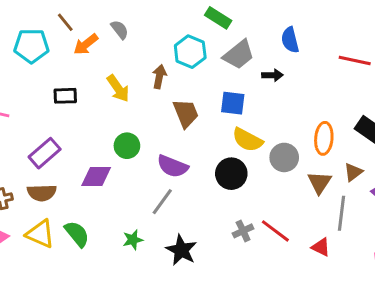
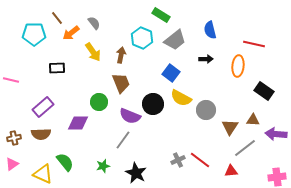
black arrow: (272, 75) -> (206, 59), moved
yellow arrow: (118, 88) -> (93, 52), moved
blue square: (233, 103) -> (171, 73), turned 30
brown trapezoid: (186, 113) -> (121, 83), moved
orange ellipse: (324, 138) -> (238, 66), moved
brown triangle: (353, 172) -> (253, 120), turned 40
black circle: (231, 174) -> (153, 104), moved
gray line: (341, 213) -> (245, 148), turned 45
yellow triangle: (40, 234) -> (43, 174), moved
red triangle: (321, 247) -> (231, 171), turned -32

